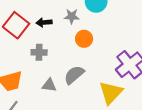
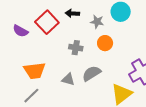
black arrow: (44, 22) -> (72, 13), moved
gray cross: (39, 52) -> (76, 48), moved

